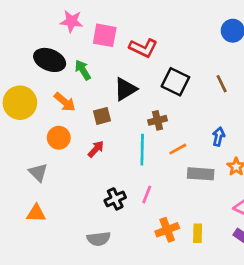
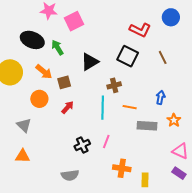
pink square: (105, 35) -> (74, 21), turned -36
red L-shape: (143, 48) -> (140, 30), moved
brown square: (102, 116) -> (64, 82), moved
orange line: (178, 149) -> (130, 107), turned 40
orange cross: (167, 230) -> (122, 168), turned 30
yellow rectangle: (198, 233) -> (145, 180), moved

